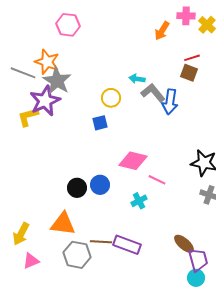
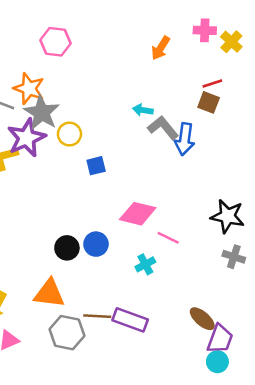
orange arrow: (162, 31) -> (161, 48), moved
yellow circle: (111, 98) -> (69, 134), moved
purple trapezoid: (198, 260) -> (220, 339), turned 35

